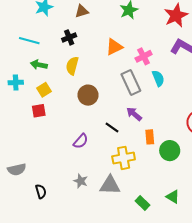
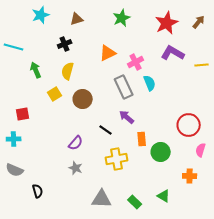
cyan line: (29, 41) -> (14, 47), moved
green arrow: (39, 65) -> (36, 70), turned 56
cyan cross: (16, 82) -> (14, 139), moved
yellow square: (44, 90) -> (55, 94), moved
red square: (39, 111) -> (23, 114), moved
gray semicircle: (17, 169) -> (15, 170), turned 36
gray star: (81, 181) -> (76, 168), moved
gray triangle: (110, 185) -> (102, 199), moved

